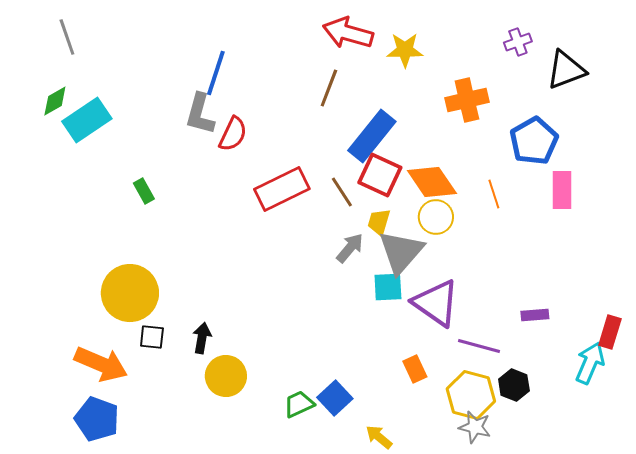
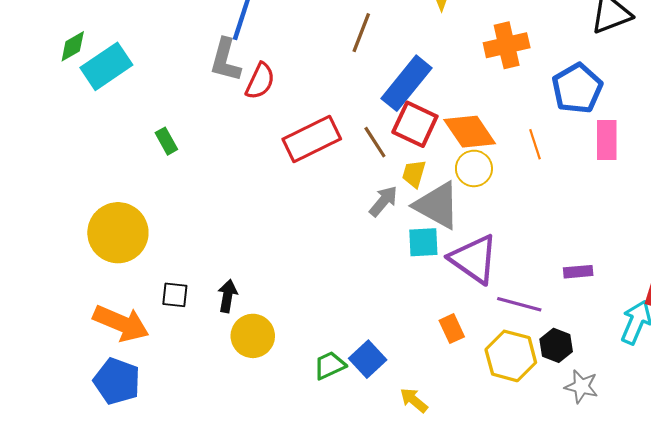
gray triangle: (401, 252) -> (437, 205), turned -42
yellow circle: (130, 293) -> (118, 233), moved
gray star: (475, 427) -> (581, 386), moved

